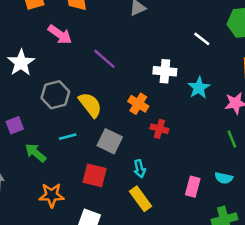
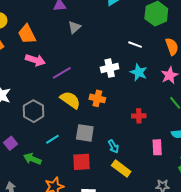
pink arrow: (60, 34) -> (35, 60), moved
white line: (202, 39) -> (135, 45), moved
purple line: (104, 59) -> (62, 73), turned -54
yellow semicircle: (90, 105) -> (70, 100), moved
red cross: (159, 129) -> (139, 116), moved

